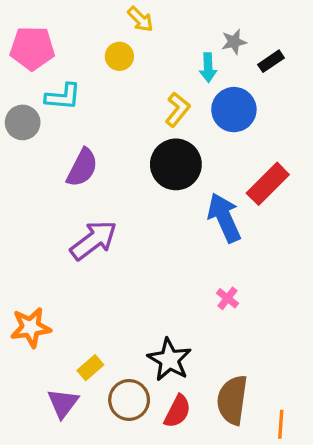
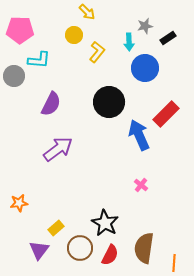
yellow L-shape: (177, 110) -> (97, 52), moved
orange star: (31, 327) -> (19, 203), size x0.7

